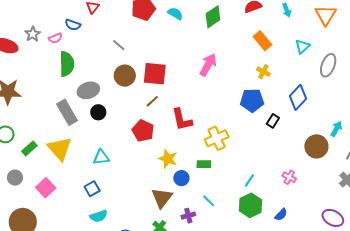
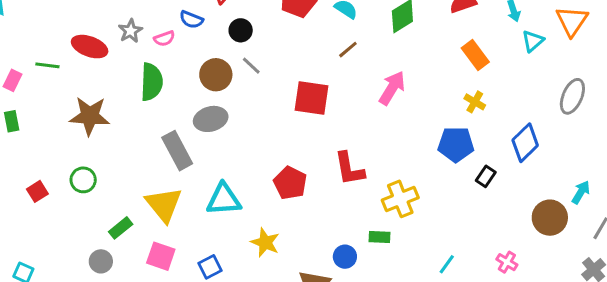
gray line: (119, 45) -> (251, 66), moved
cyan triangle: (302, 46) -> (533, 41), moved
green semicircle: (67, 64) -> (152, 82), moved
brown circle: (125, 76) -> (216, 75), moved
brown line: (152, 101) -> (348, 50), moved
black circle: (98, 112) -> (241, 30), moved
green rectangle: (29, 148) -> (121, 228), moved
cyan triangle: (101, 157) -> (224, 199), moved, size x1.4
yellow star: (168, 159) -> (265, 242), moved
gray circle: (15, 178) -> (101, 261), moved
pink square: (46, 188) -> (161, 256), moved, turned -30

